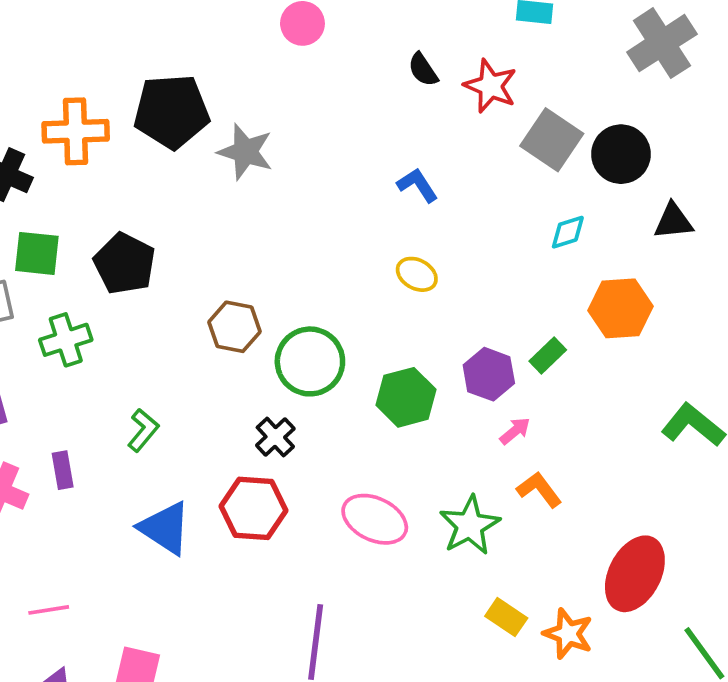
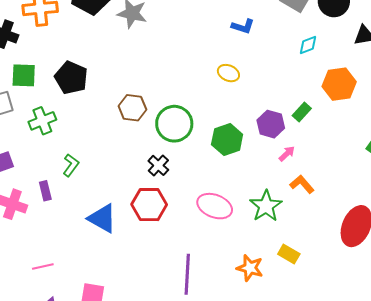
blue L-shape: (418, 185) -> (243, 26), moved, turned 145
green L-shape: (143, 430) -> (71, 165), moved
orange star: (568, 634) -> (250, 268), moved

